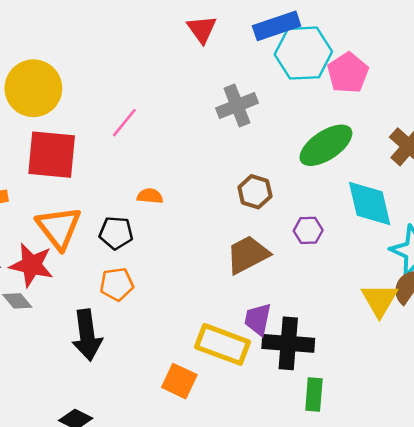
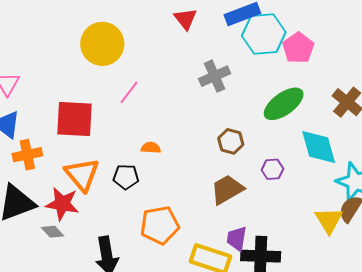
yellow circle: (33, 88) -> (102, 44), moved
orange pentagon: (117, 284) -> (160, 225), moved, size x1.5

